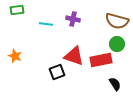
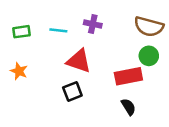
green rectangle: (17, 10) -> (21, 32), moved
red triangle: (74, 56) -> (79, 61), moved
black semicircle: (115, 84) -> (128, 107), moved

